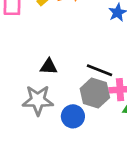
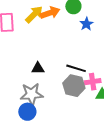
blue circle: (73, 116) -> (27, 112), moved

